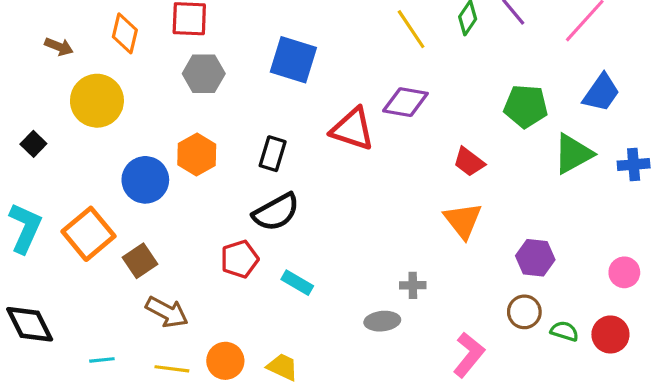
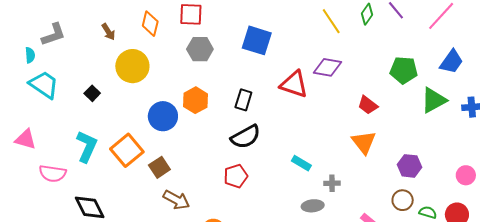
brown arrow: (59, 47) -> (108, 32), turned 36
red pentagon: (240, 259) -> (236, 176), moved
cyan rectangle: (297, 283) -> (301, 163), moved

